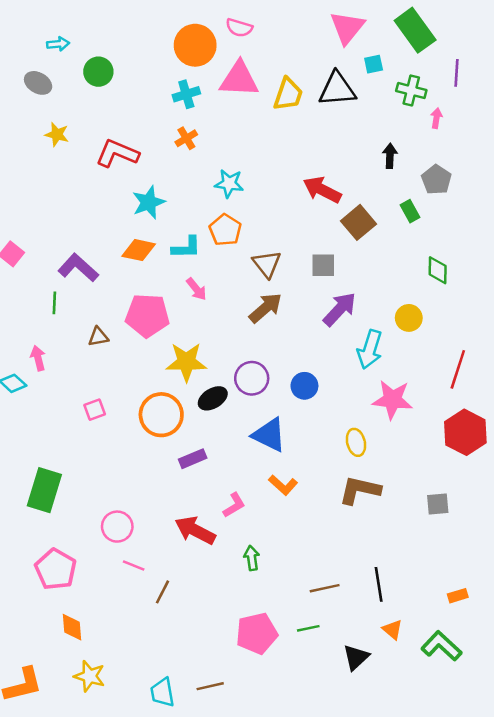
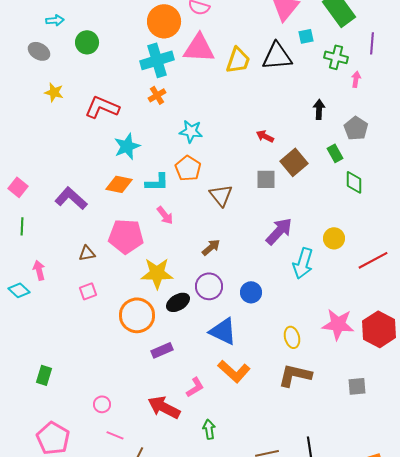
cyan cross: (186, 94) -> (157, 60), size x1.5
red arrow: (322, 190) -> (265, 136), size x0.6
gray square: (323, 265) -> (266, 179), moved
green diamond: (438, 270) -> (354, 182), moved
green line: (54, 303) -> (22, 226), moved
brown arrow: (266, 308) -> (211, 247), moved, size x0.7
red line: (458, 369) -> (373, 260), moved, turned 44
pink star: (392, 400) -> (338, 324), moved
pink square: (95, 410) -> (88, 291), moved
orange L-shape: (283, 485) -> (234, 371), size x1.4
green rectangle: (44, 490) -> (44, 375), size x0.6
pink circle: (117, 527) -> (102, 404), size x0.7

